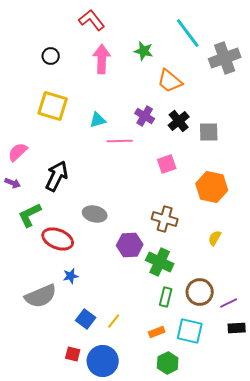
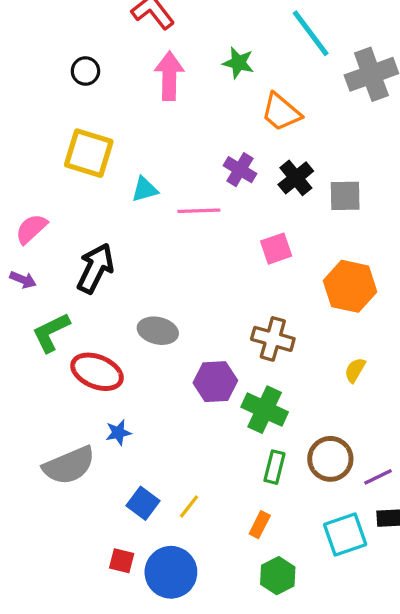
cyan triangle: (98, 120) -> (145, 189), moved
cyan square: (190, 331) -> (345, 534), moved, turned -32
orange rectangle: (157, 332) -> (260, 525), turned -42

